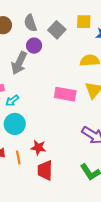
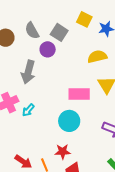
yellow square: (84, 22) -> (84, 19), turned 35
purple circle: (34, 46) -> (48, 49), moved
cyan circle: (15, 124) -> (69, 121), moved

